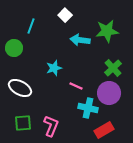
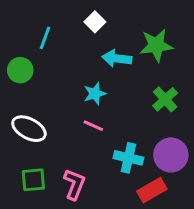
cyan star: (54, 68) -> (95, 94), moved
pink line: (76, 86) -> (93, 126), moved
purple circle: (109, 93) -> (171, 155), moved

